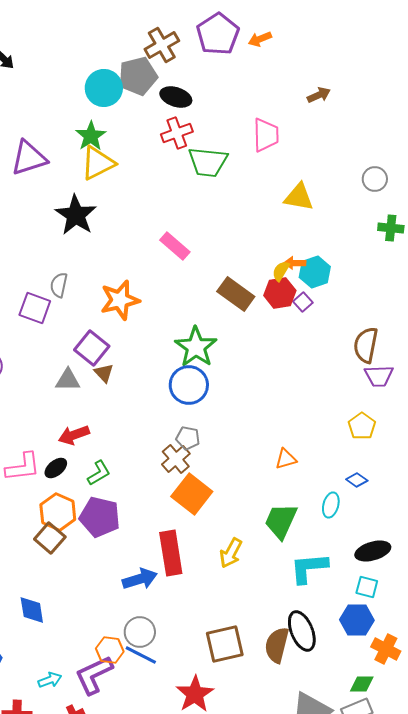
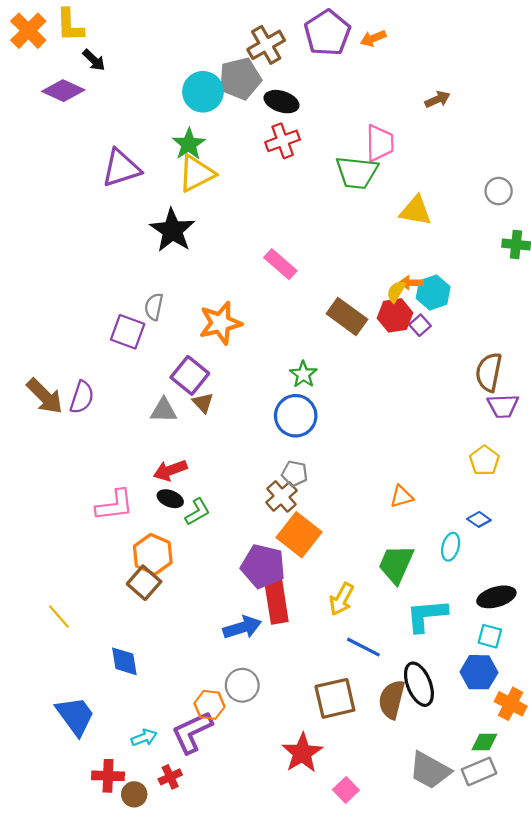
green trapezoid: (208, 162) -> (357, 172), moved
green star: (196, 347) -> (303, 374), size x0.6
black ellipse: (56, 468) -> (170, 499), moved, turned 60
purple pentagon: (100, 517) -> (263, 566), moved
blue line: (141, 655) -> (363, 647), moved

